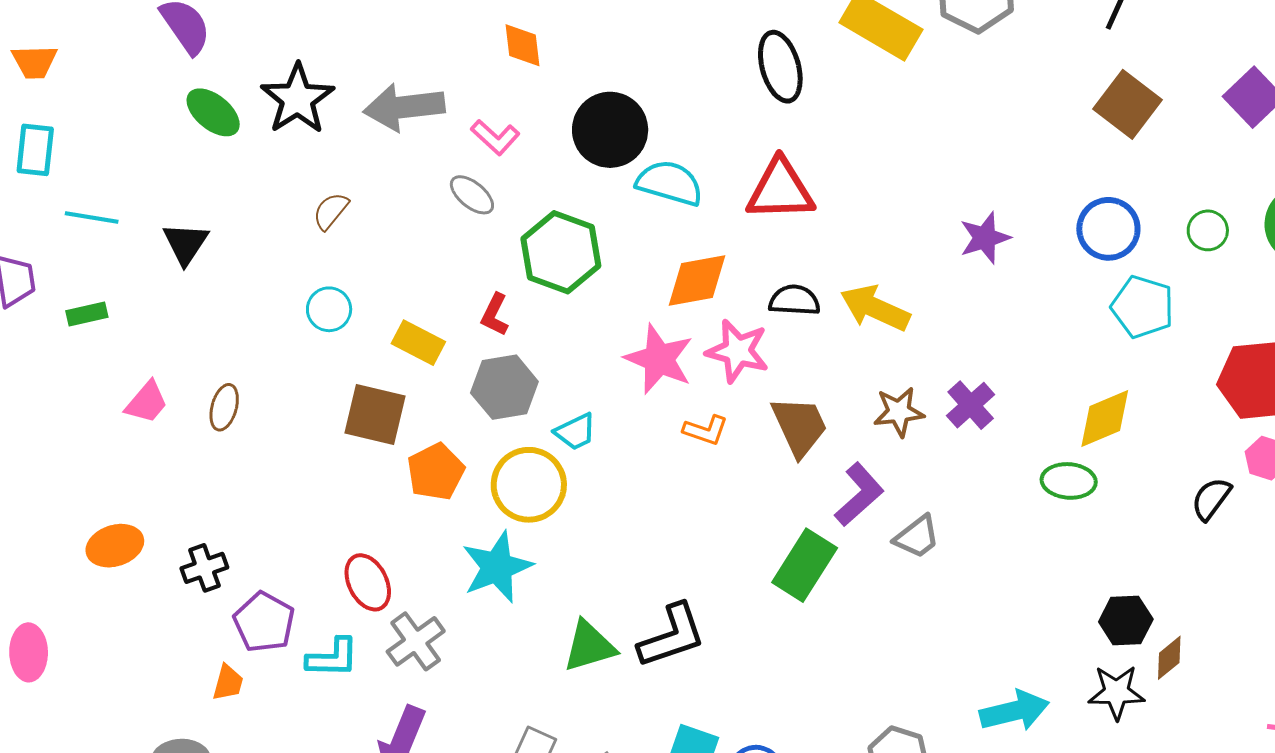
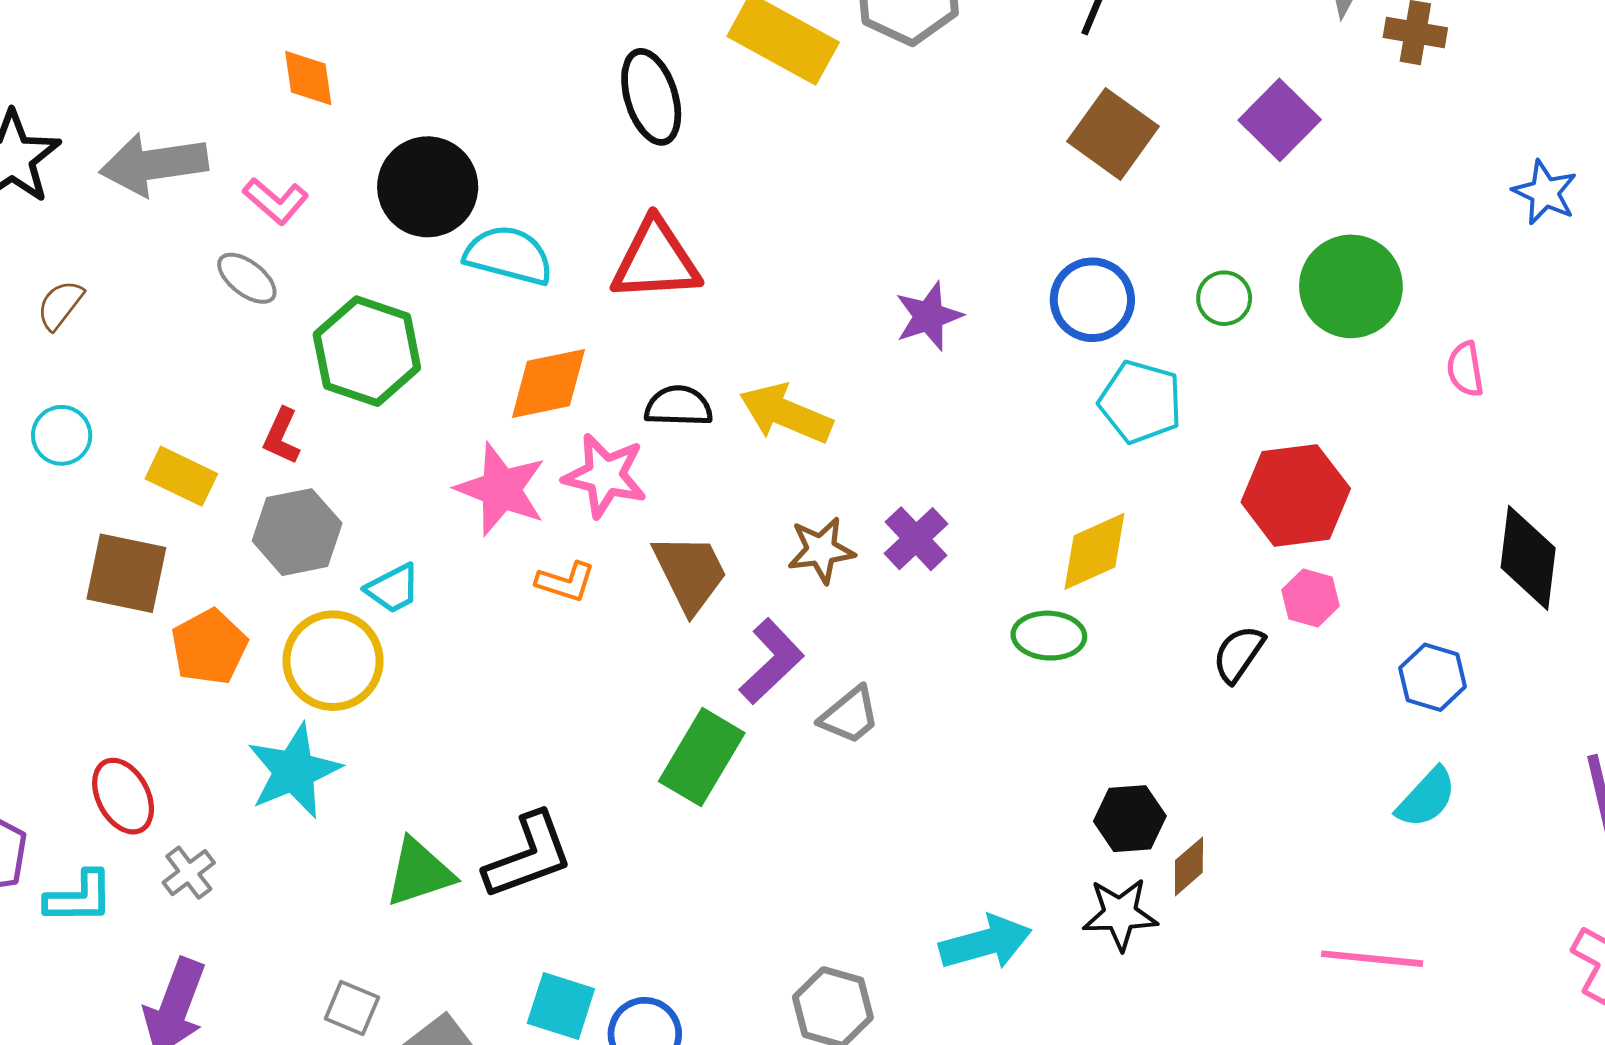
gray cross: (416, 641) -> (189, 873), size x0.7

